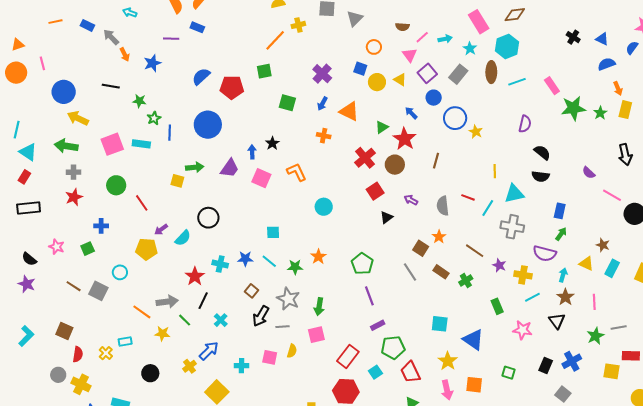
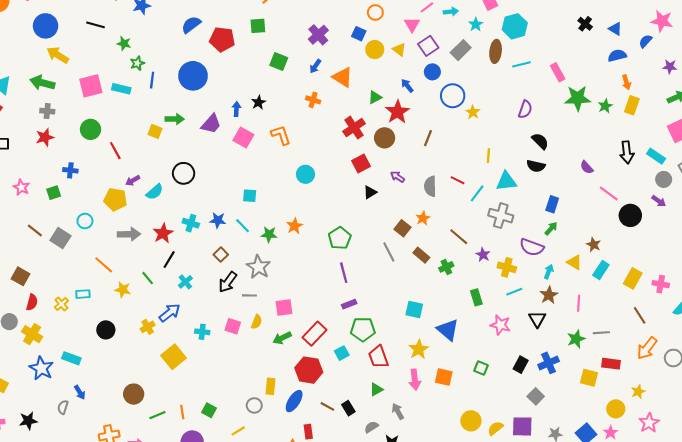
gray arrow: (167, 302) -> (129, 234), moved
green arrow: (319, 307) -> (282, 338), moved, turned 48

